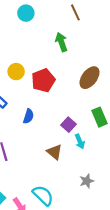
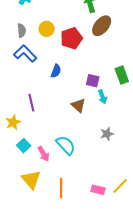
brown ellipse: (89, 78) -> (102, 26), moved
purple square: (69, 125) -> (93, 81), turned -32

